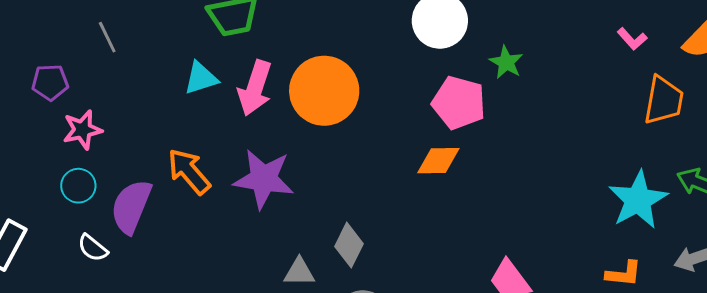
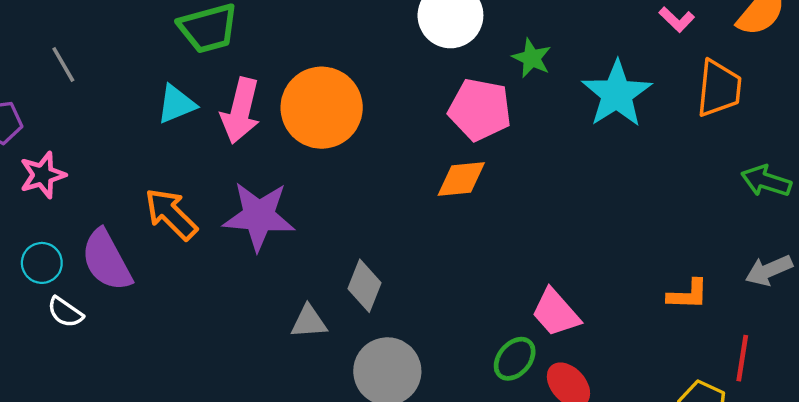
cyan circle: (78, 186) -> (42, 263), moved
cyan star: (638, 200) -> (617, 94), moved
purple semicircle: (131, 206) -> (106, 260), turned -46

